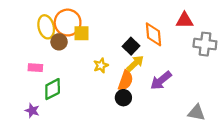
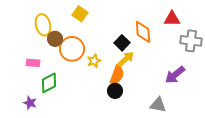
orange circle: (68, 23) -> (72, 49), moved
yellow square: (82, 33) -> (80, 14), moved, turned 35
purple arrow: (161, 81) -> (175, 75), moved
gray triangle: (196, 113) -> (158, 105), moved

